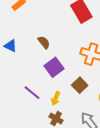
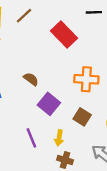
purple line: (32, 93) -> (31, 138), turned 42

